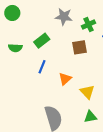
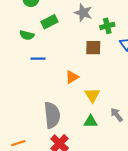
green rectangle: (42, 41) -> (49, 22), moved
blue line: (42, 67) -> (38, 59), moved, turned 56

